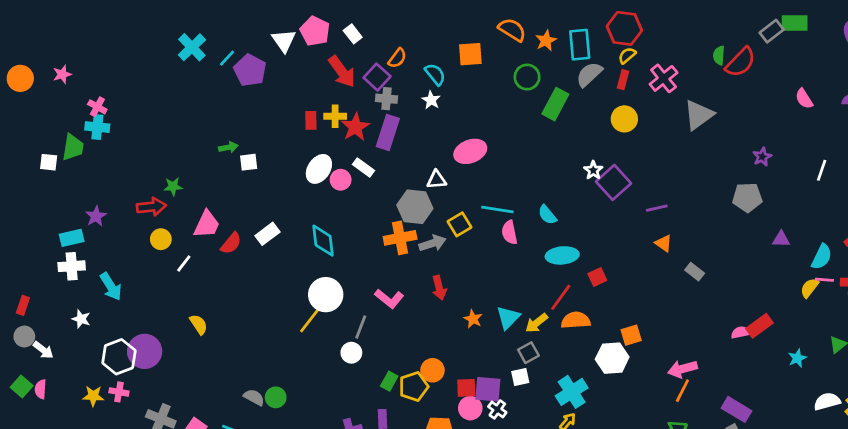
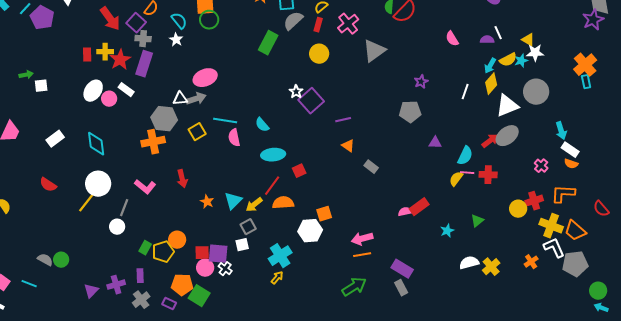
green circle: (527, 77) -> (209, 20), moved
red semicircle: (231, 243) -> (48, 185), moved, turned 84
gray arrow: (432, 243) -> (196, 99), moved
orange line: (682, 391) -> (362, 255), turned 54

